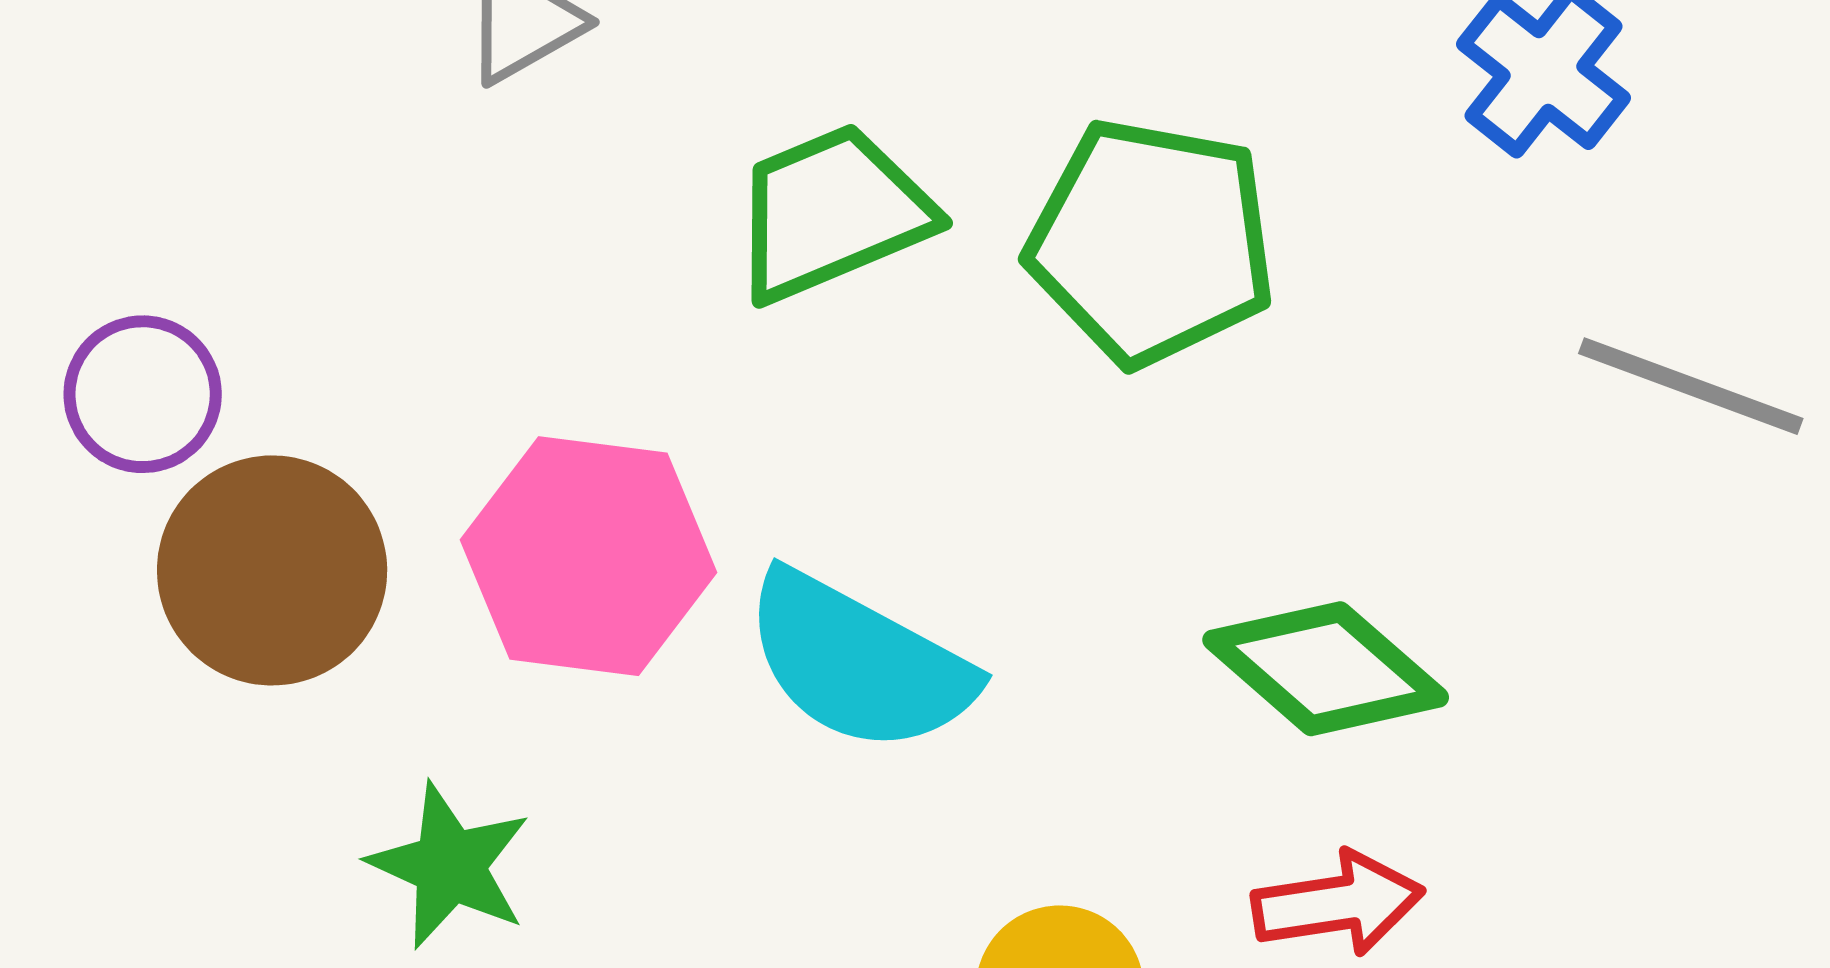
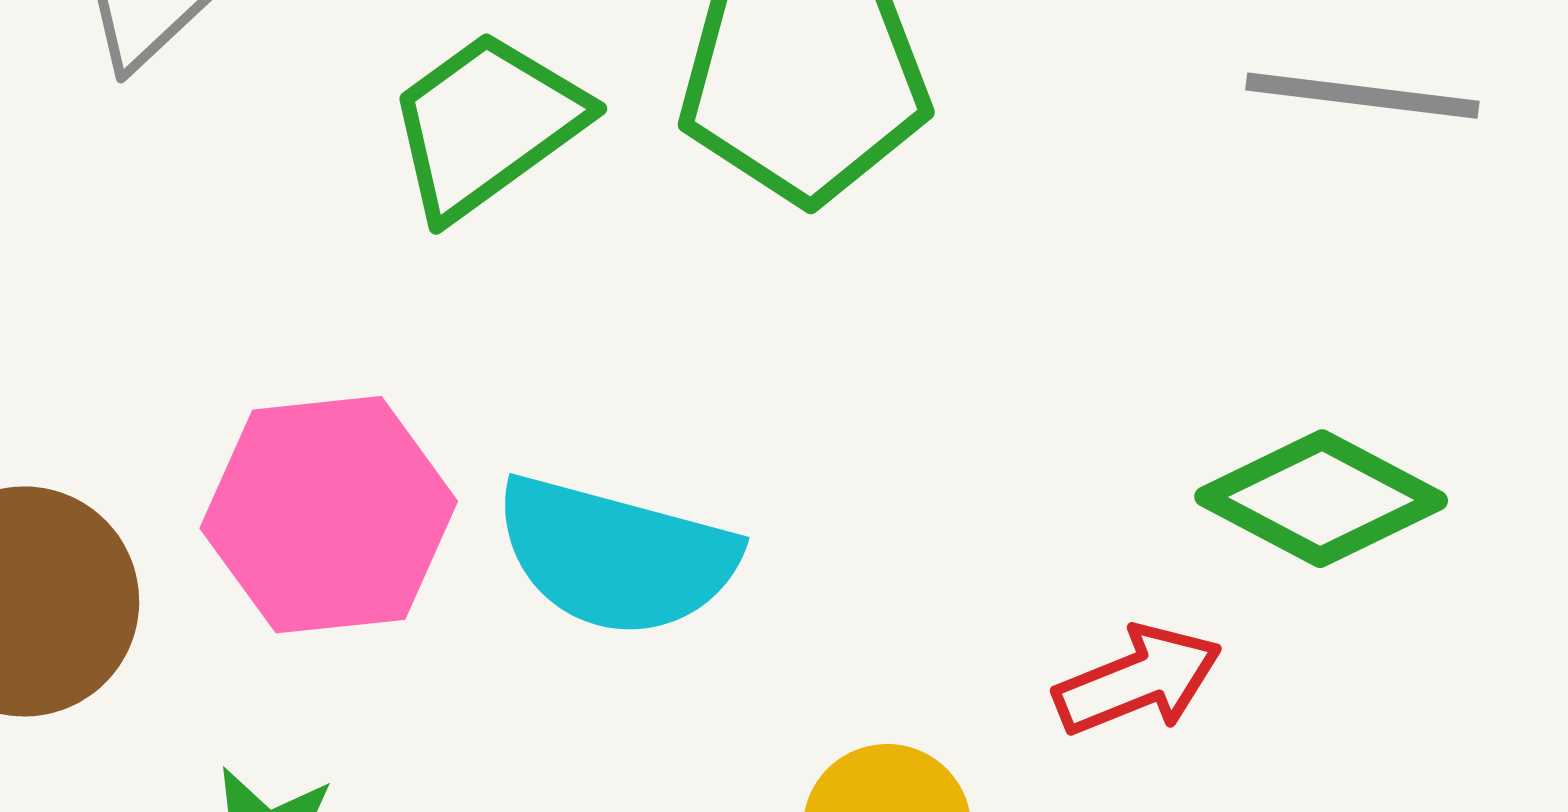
green diamond: (1326, 669) -> (1321, 499), moved

